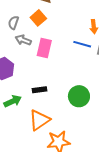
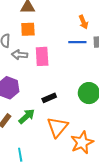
orange square: (38, 18) -> (28, 29), turned -35

